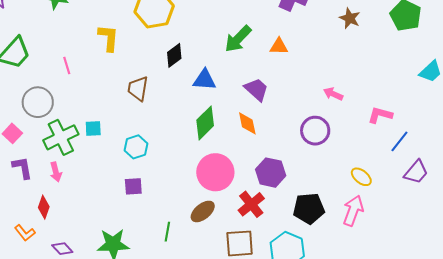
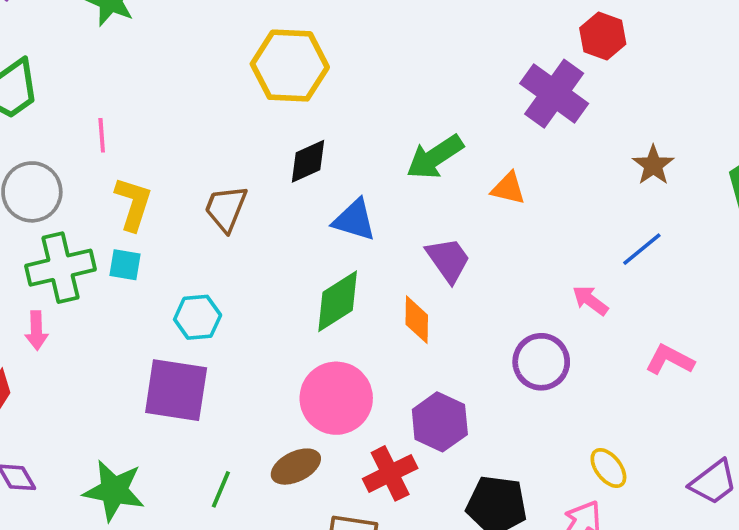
yellow L-shape: (109, 38) -> (133, 204), moved
blue line: (399, 141) -> (642, 249), moved
purple square: (133, 186) -> (176, 390), size x1.8

